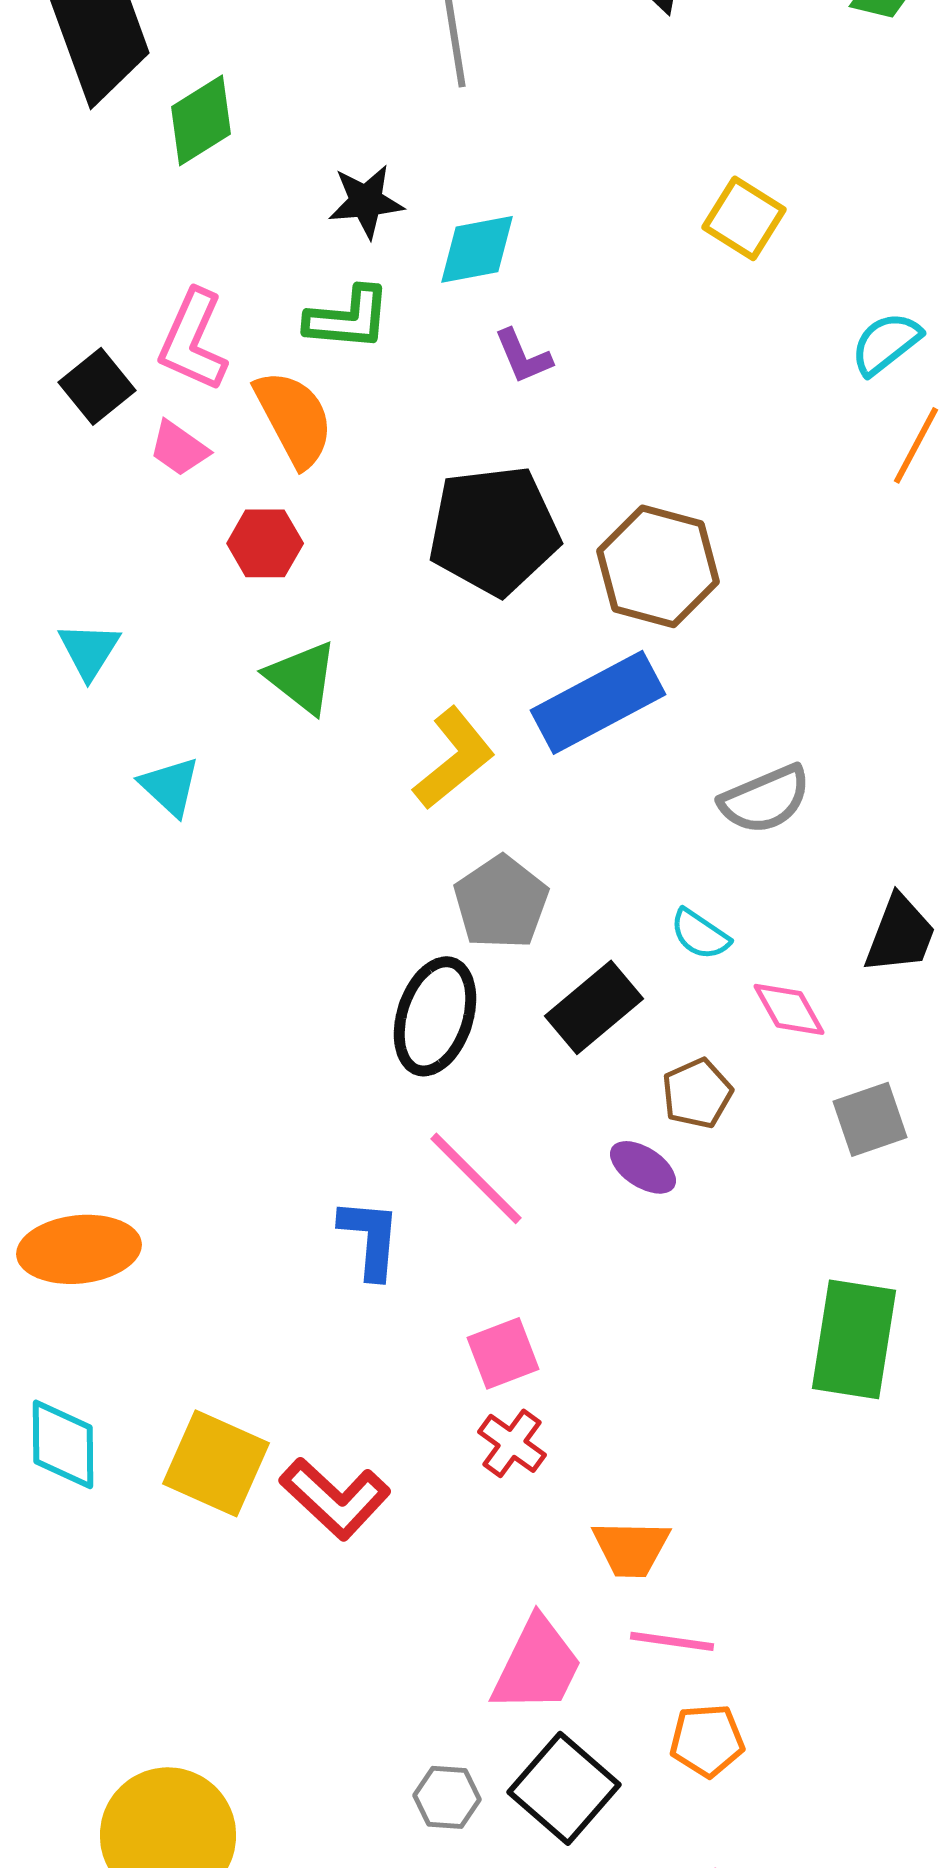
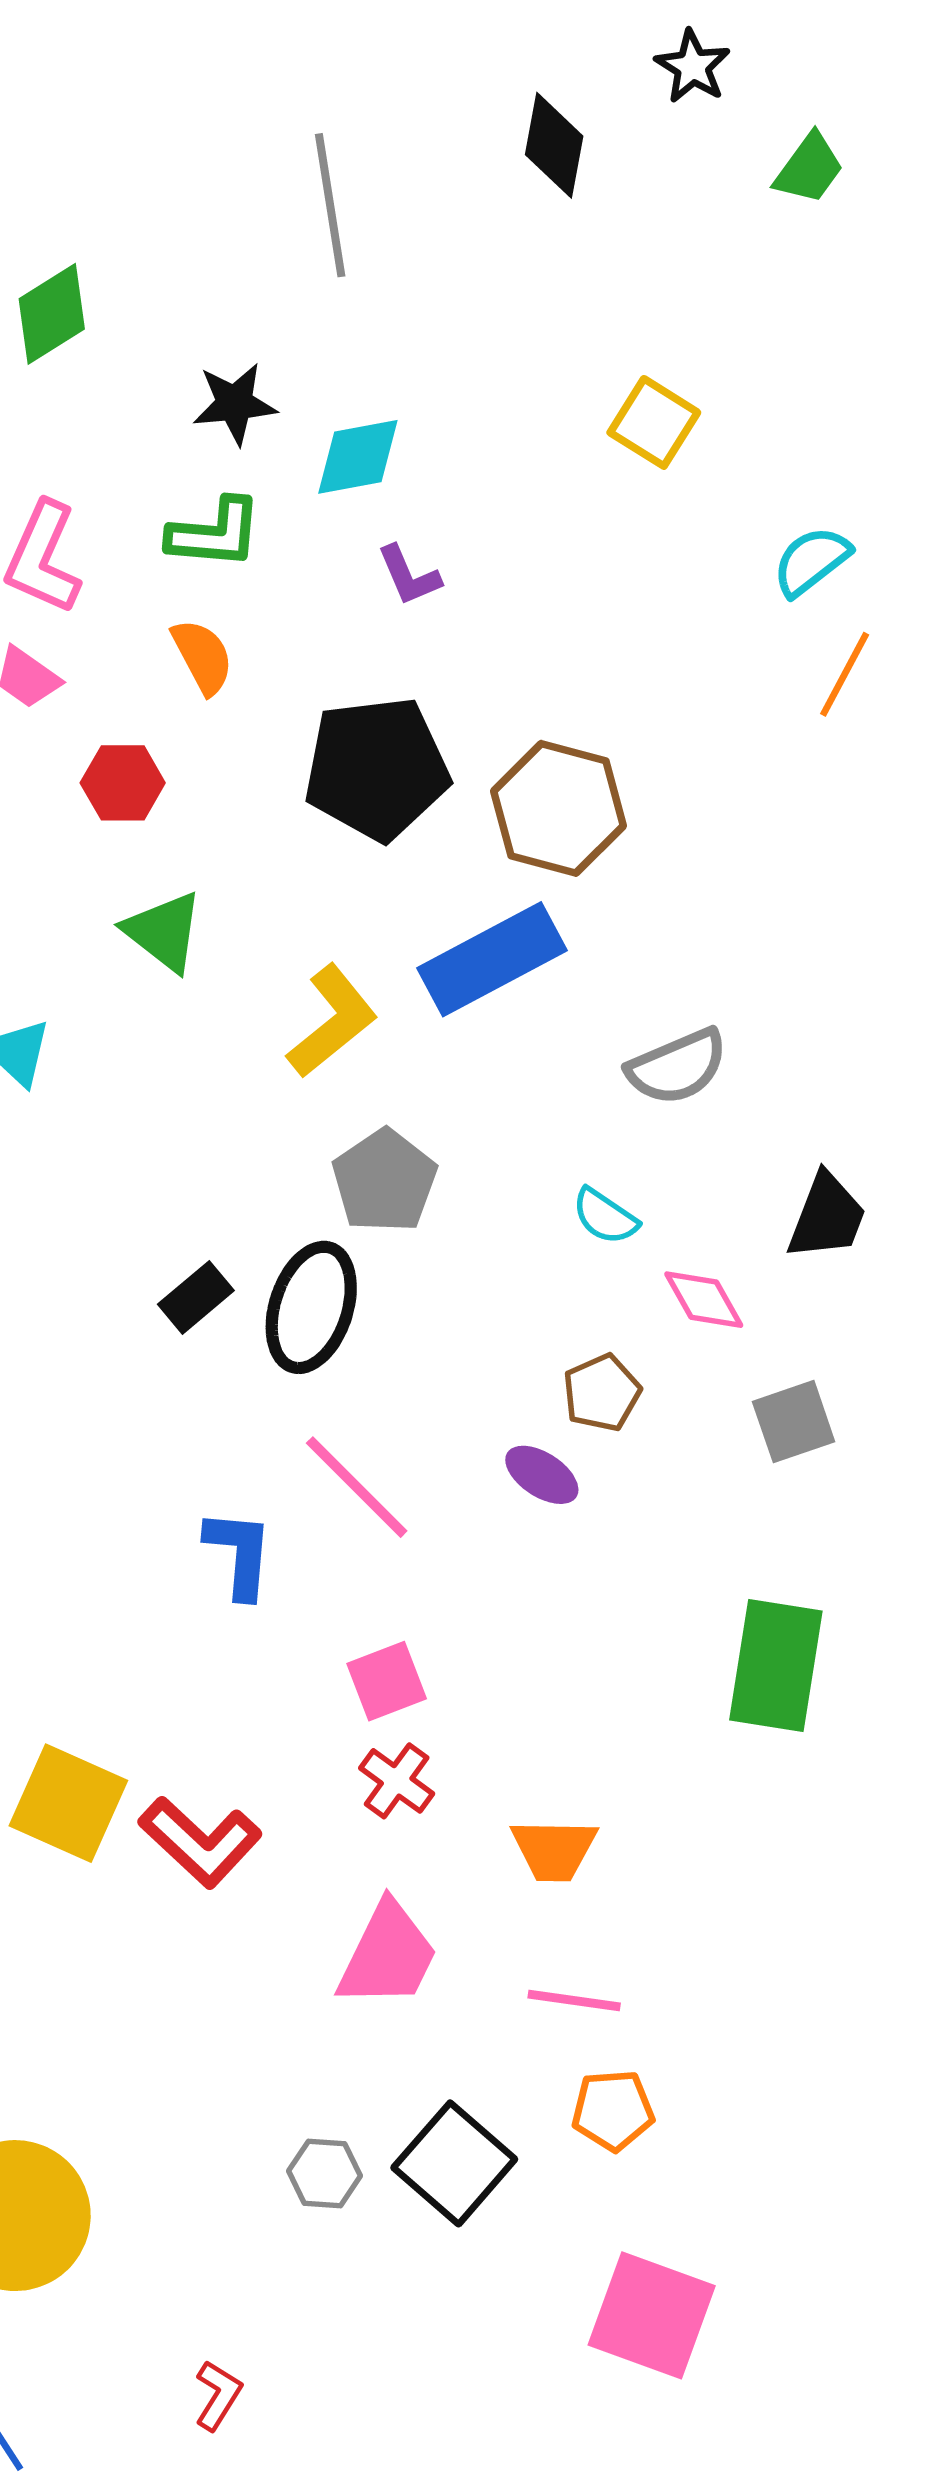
orange semicircle: (294, 418) -> (203, 656), moved, size x0.7
black rectangle: (594, 1007) -> (196, 1297), moved, size x0.7
orange trapezoid: (631, 1548) -> (554, 1850), moved
pink trapezoid: (537, 1665) -> (388, 1955), moved

